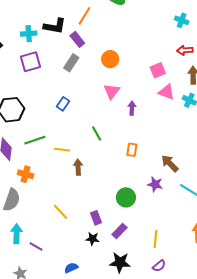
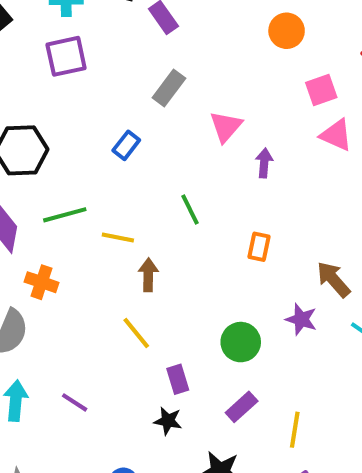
orange circle: (110, 59) -> (287, 31), moved
gray rectangle: (71, 63) -> (169, 88), moved
yellow line: (60, 212) -> (136, 333), moved
purple rectangle: (120, 231) -> (242, 407), moved
purple line: (36, 246) -> (75, 402), moved

